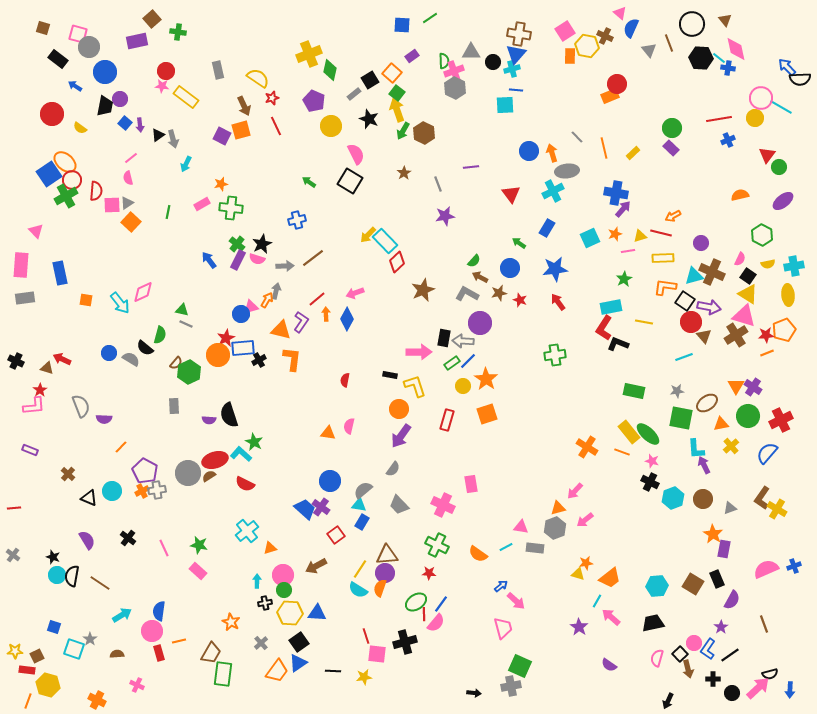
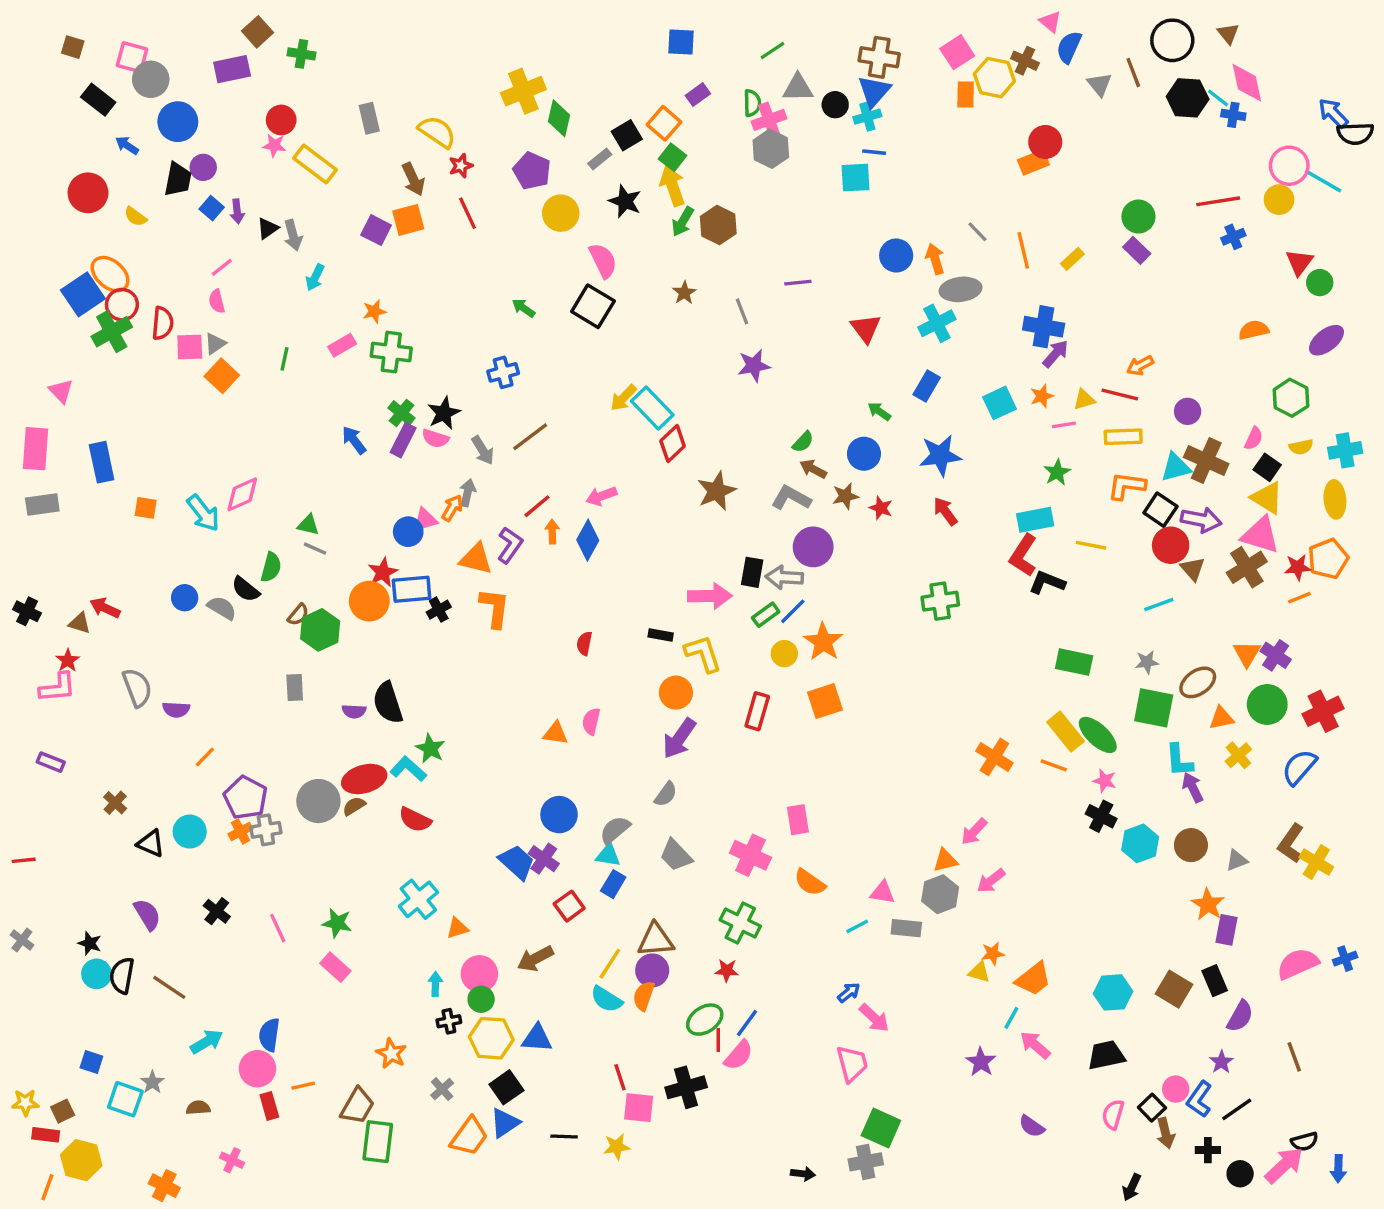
green line: (430, 18) -> (772, 50), moved
gray arrow: (285, 266) -> (483, 450), turned 60
orange semicircle: (478, 554) -> (810, 882), moved

